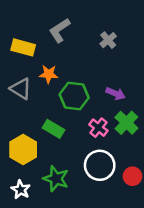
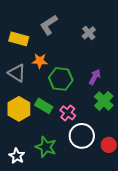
purple arrow: (115, 94) -> (95, 77), turned -84
pink cross: (98, 128) -> (68, 113), moved
yellow hexagon: (23, 149) -> (19, 109), moved

